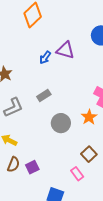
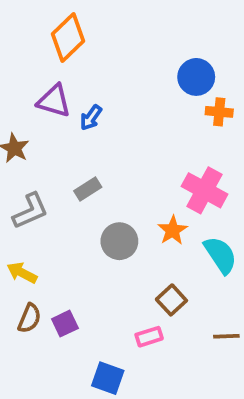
purple triangle: (65, 50) -> (54, 101), moved
pink rectangle: (77, 174) -> (149, 337), turned -72

